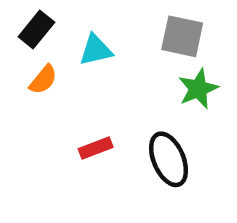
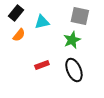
green star: (198, 89) -> (72, 40), moved

